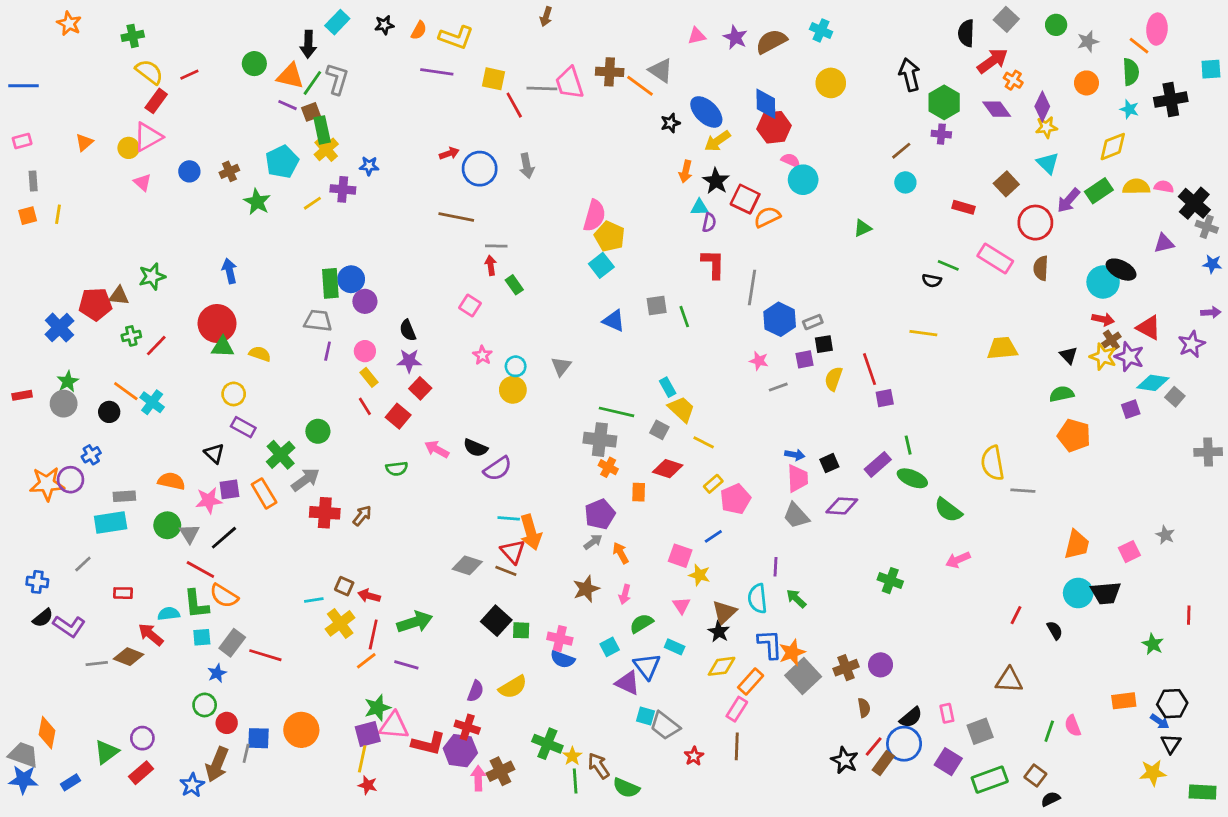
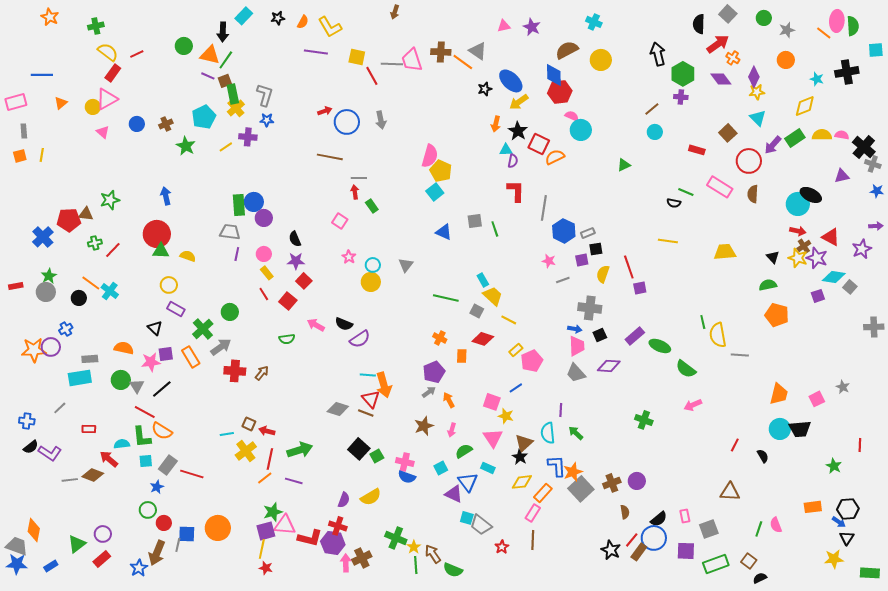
yellow L-shape: (456, 37) -> (330, 27), turned 40
brown semicircle: (771, 41) -> (567, 50), moved
green semicircle: (1131, 72) -> (853, 26), moved
gray L-shape: (337, 79) -> (265, 95), moved
blue line: (23, 86) -> (42, 75), moved
pink rectangle: (22, 141) -> (16, 102), size x1.5
gray cross: (600, 440) -> (590, 308), moved
green line: (908, 445) -> (703, 322), moved
pink triangle: (681, 605) -> (493, 438), size x1.5
green square: (521, 630) -> (377, 456), turned -32
purple square: (948, 762) -> (686, 551), turned -30

